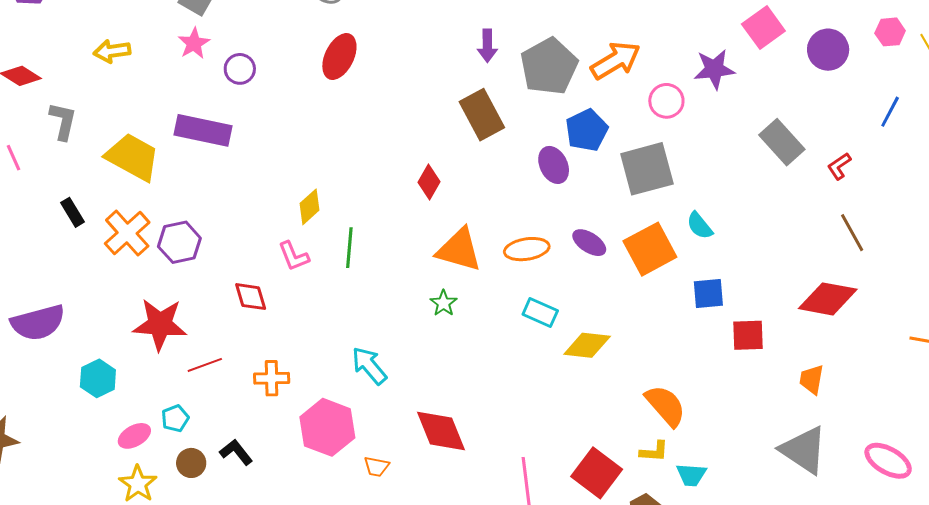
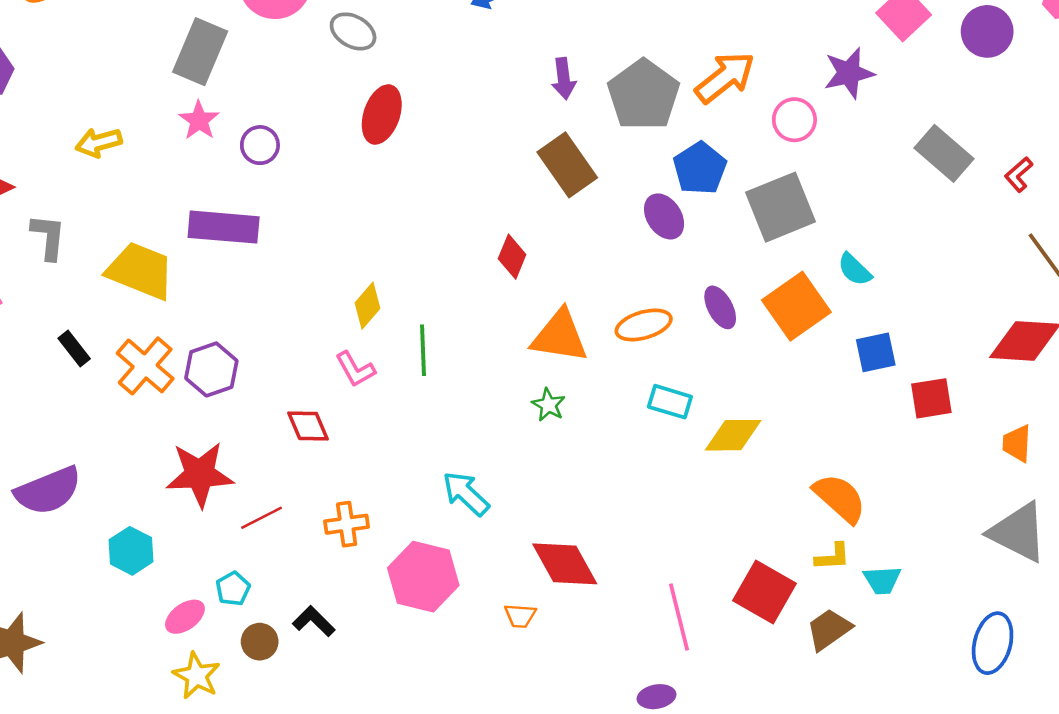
purple ellipse: (589, 243) -> (720, 307), turned 36
orange trapezoid: (376, 466) -> (520, 616), moved

